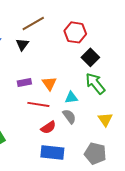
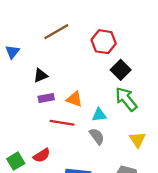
black triangle: (22, 44) -> (41, 75), moved, turned 32
orange triangle: (49, 83) -> (74, 99), turned -35
red semicircle: (48, 127) -> (42, 155), moved

